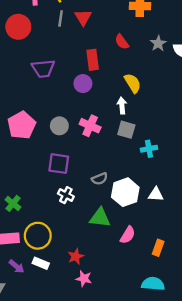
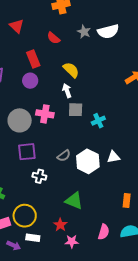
gray circle: (59, 126) -> (20, 120), size x1.5
green triangle: (100, 218) -> (74, 201), moved, turned 30
pink semicircle: (128, 235) -> (104, 232), moved

